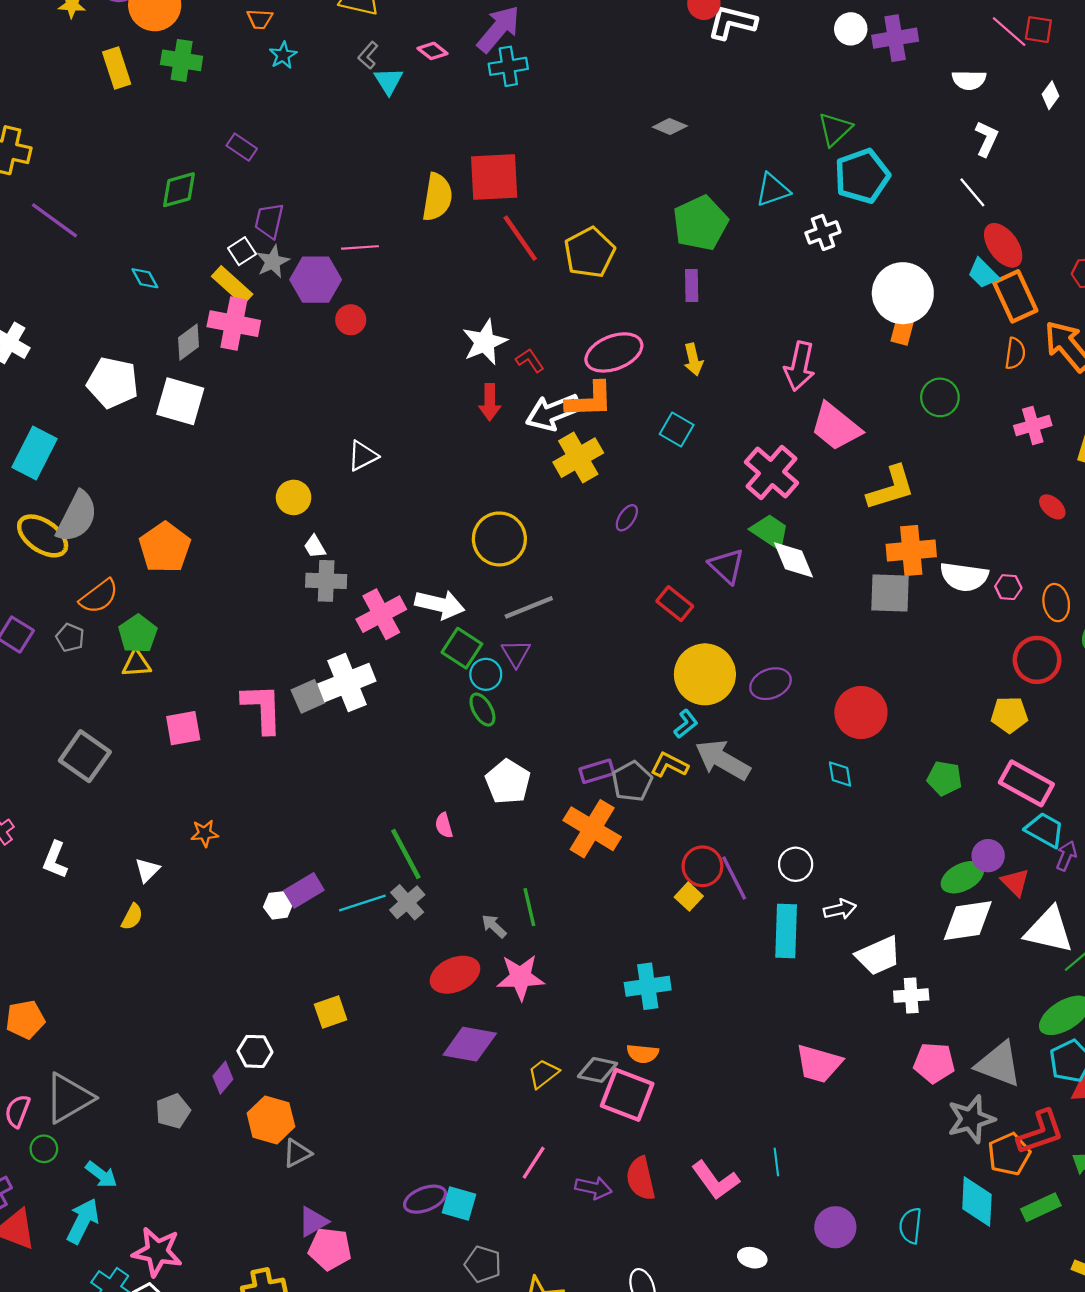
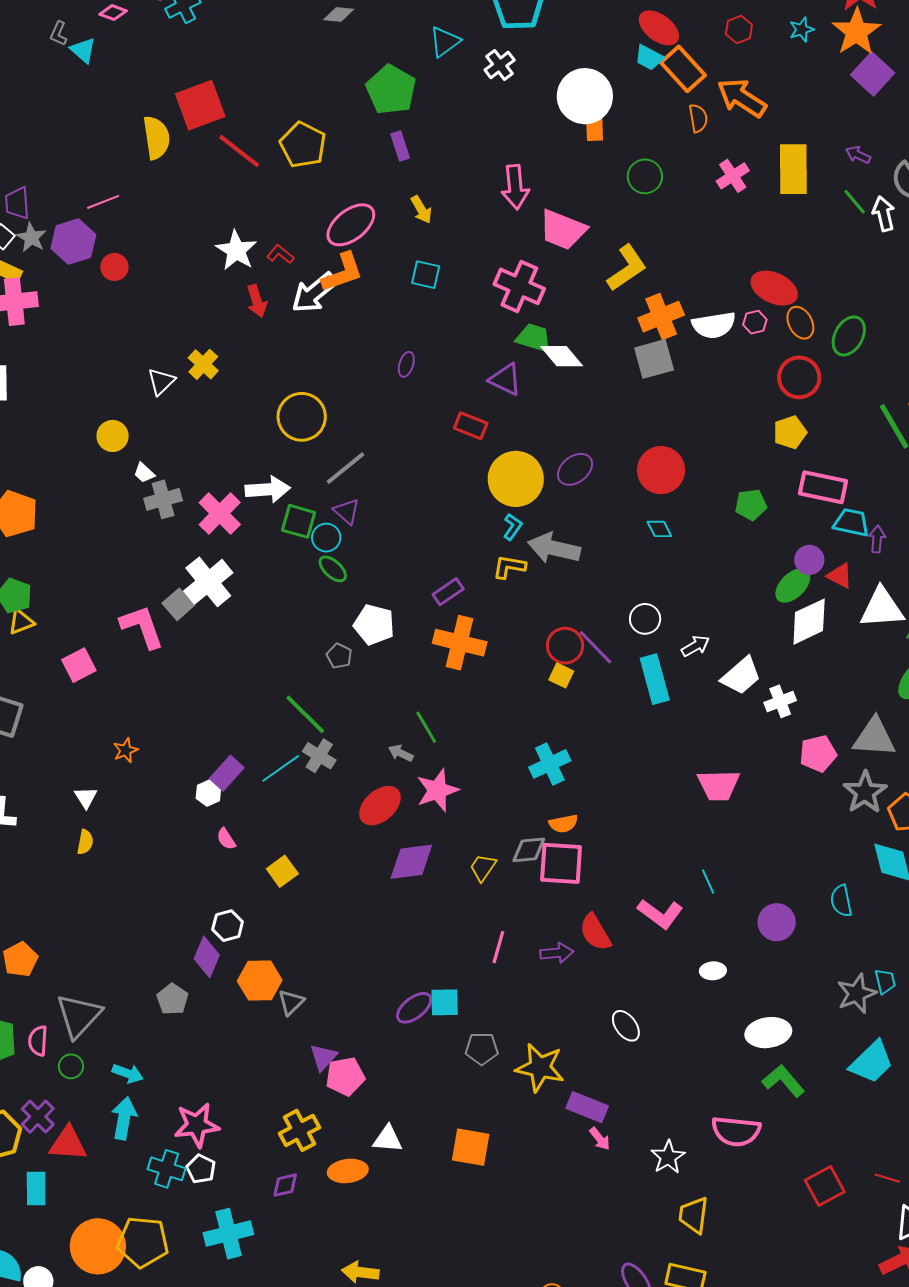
yellow cross: (578, 458) -> (203, 364), moved, size x0.7
red ellipse: (1052, 507) -> (774, 288), moved, size x1.8
gray pentagon: (632, 781) -> (339, 656), moved, size x0.7
pink semicircle: (444, 825) -> (226, 839), moved
purple diamond: (223, 1078) -> (207, 957), size x1.4

